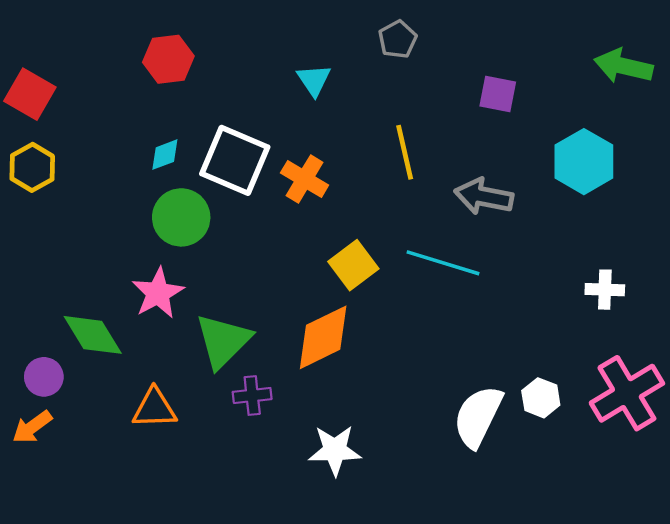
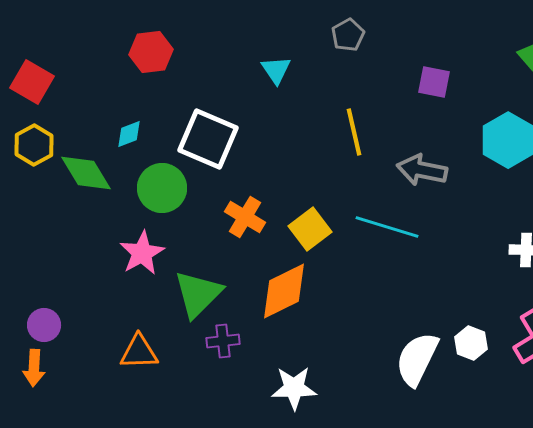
cyan diamond: (165, 155) -> (129, 134), moved
orange cross: (305, 179) -> (245, 217), moved
green diamond: (93, 335) -> (86, 173), moved
orange arrow: (32, 427) -> (34, 368), turned -51

